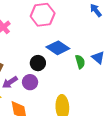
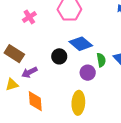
purple circle: (30, 82) -> (88, 73), moved

